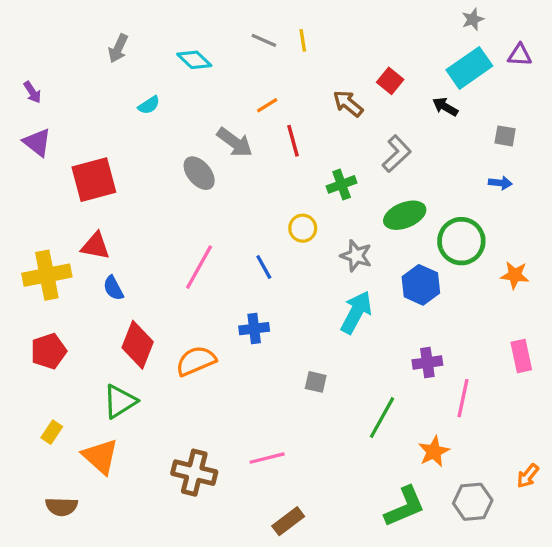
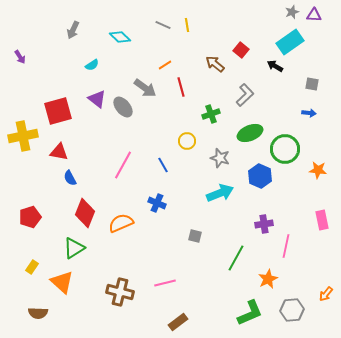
purple triangle: (520, 55) -> (314, 15), moved
purple triangle: (37, 142) -> (97, 99), moved
yellow cross: (47, 275) -> (23, 136), moved
cyan arrow: (356, 312) -> (220, 193), turned 40
blue cross: (254, 329) -> (157, 203), turned 30

